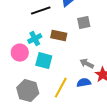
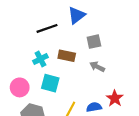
pink circle: (20, 53) -> (20, 87), moved
gray arrow: (87, 64) -> (97, 67), moved

